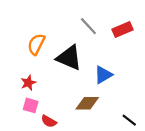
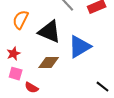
blue triangle: (103, 75) -> (80, 47), size x1.4
brown diamond: (87, 103) -> (49, 63), moved

